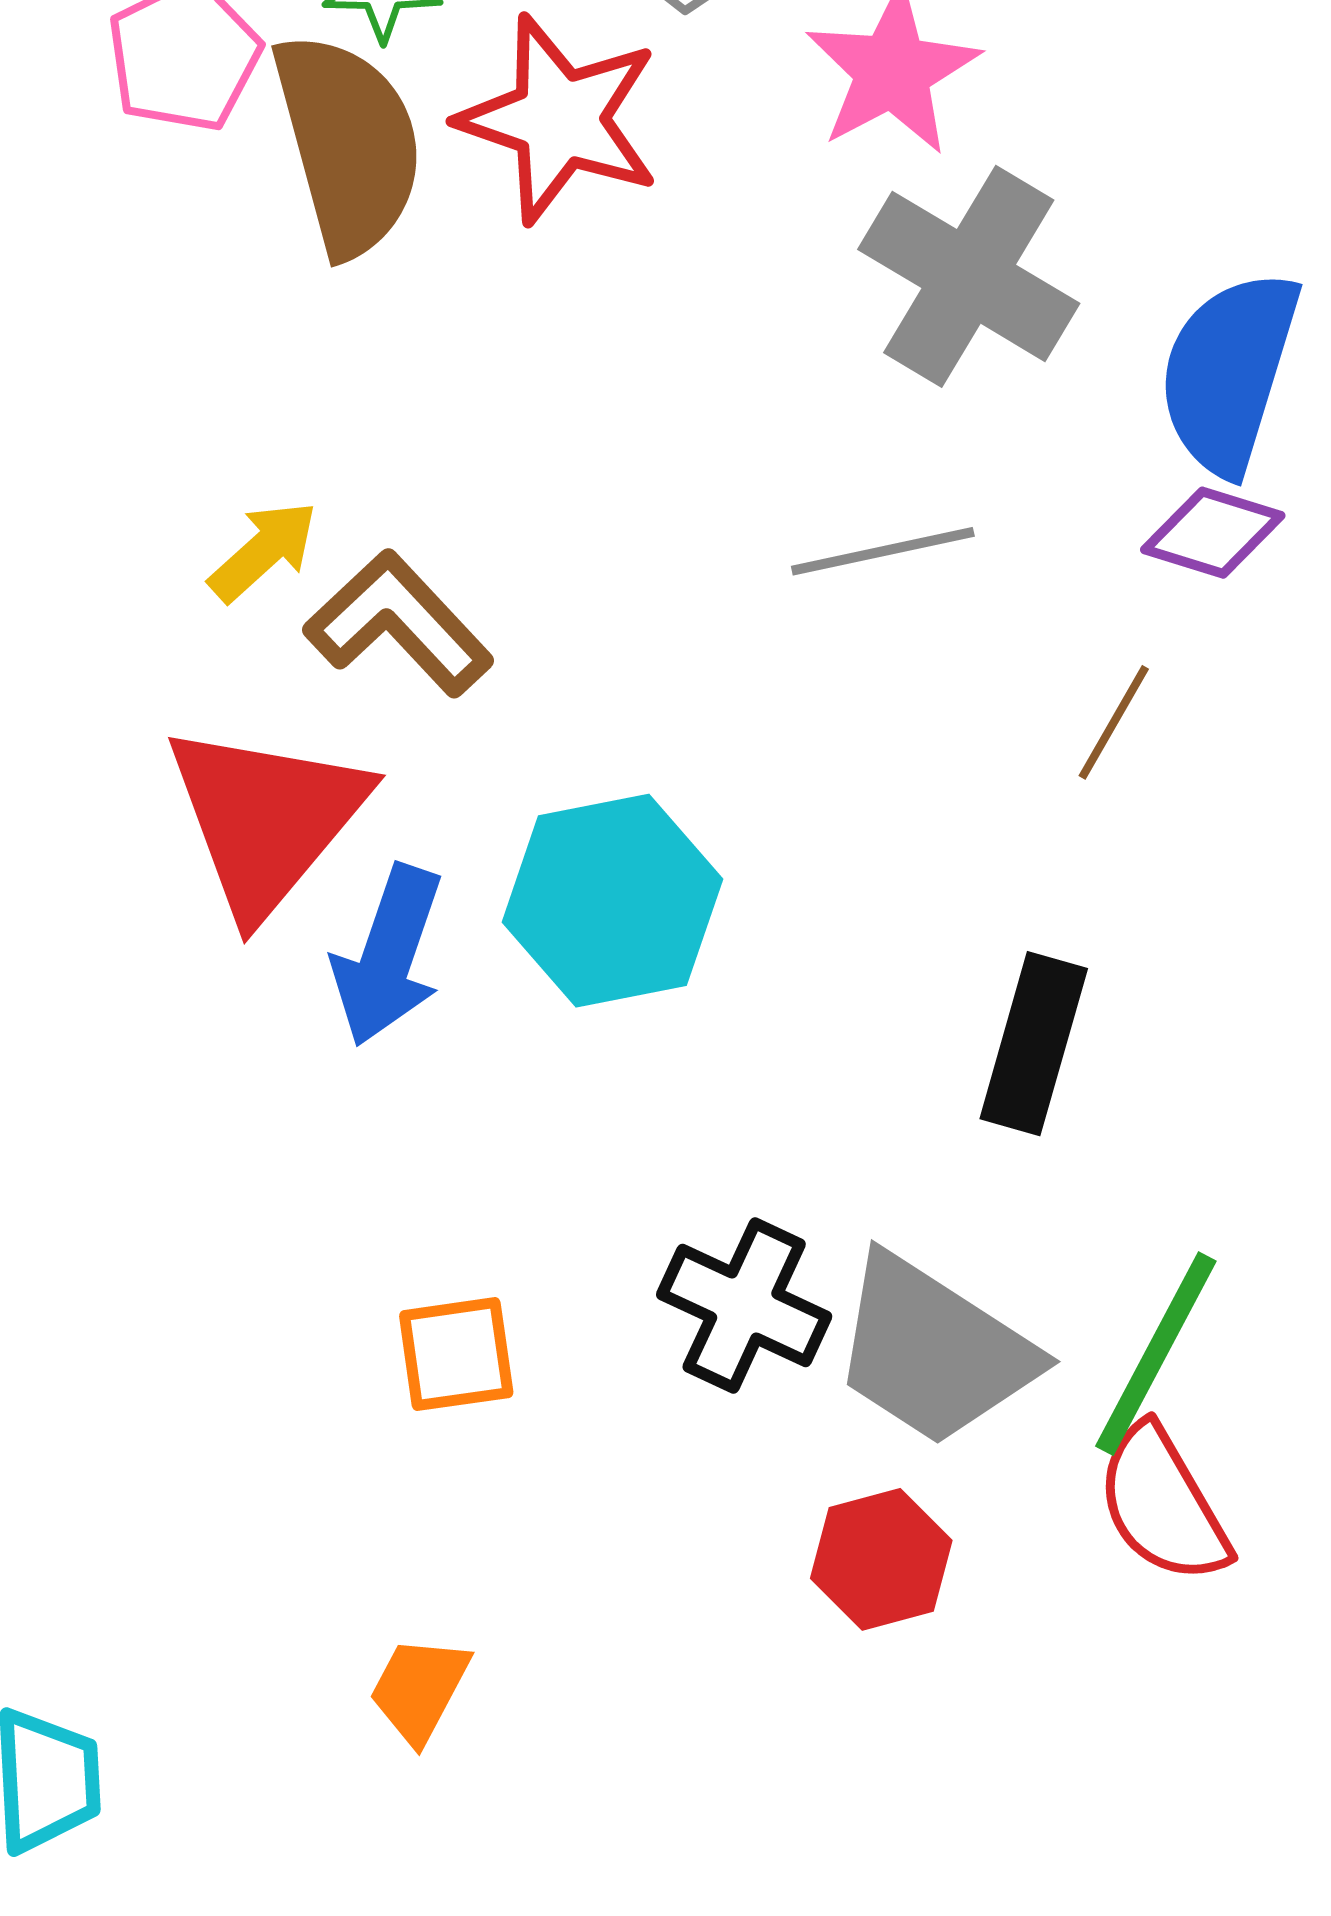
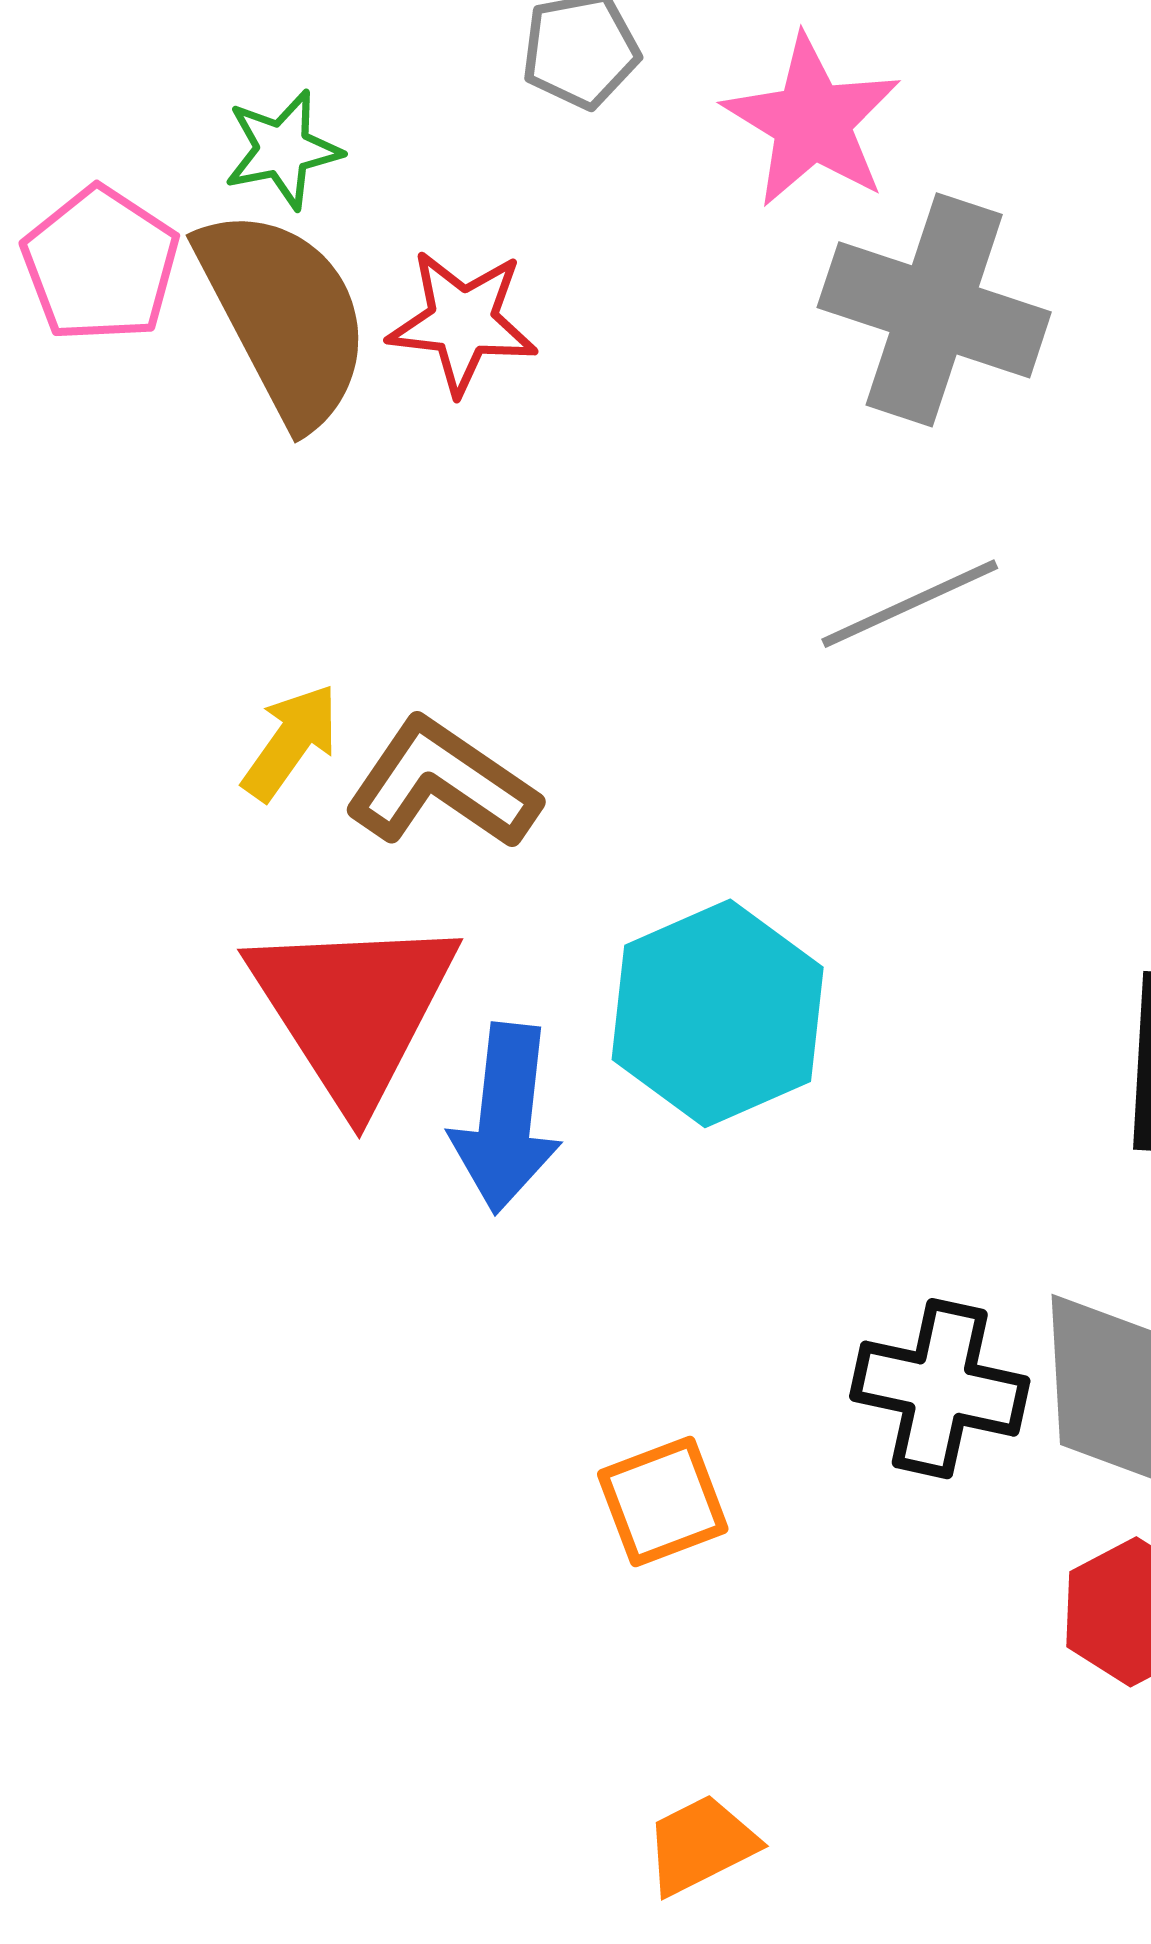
red star: (559, 119) -> (463, 322), moved, size x0.7
orange trapezoid: (419, 1689) -> (701, 1845), turned 48

